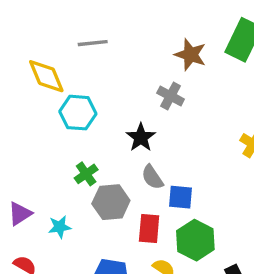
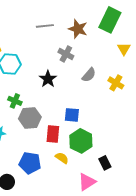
gray line: (93, 43) -> (45, 26), moved
green cross: (86, 174) -> (15, 101), turned -32
gray semicircle: (152, 177) -> (89, 75), moved, turned -105

